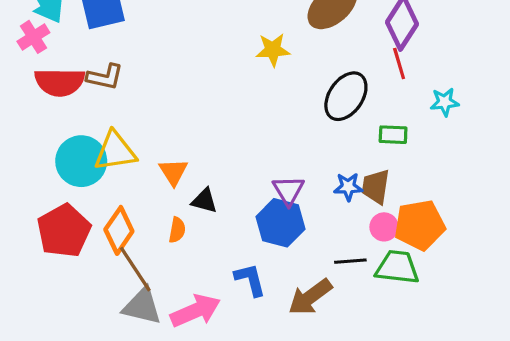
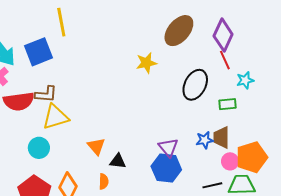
cyan star: (445, 102) -> (245, 80), moved
yellow triangle: (115, 151) -> (55, 117), moved
cyan circle: (81, 161) -> (39, 148), size x0.7

